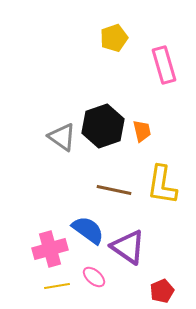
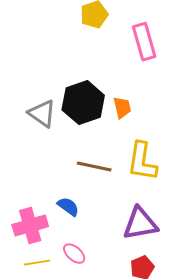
blue semicircle: (88, 230) -> (68, 207), size x0.7
purple triangle: (128, 247) -> (140, 224), moved, turned -45

